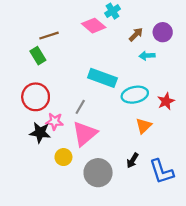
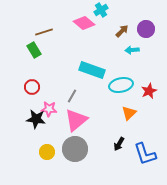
red circle: (36, 97) -> (32, 87), size x0.6
yellow circle: (63, 157) -> (47, 152), moved
gray circle: (98, 173) -> (75, 149), moved

